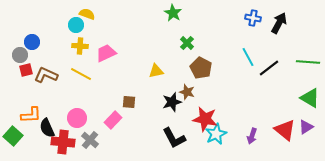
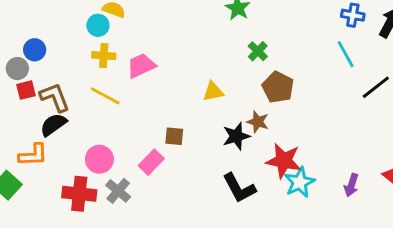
cyan line: (248, 57) -> (346, 54), moved
brown L-shape: (46, 75) -> (55, 97), turned 45
black semicircle: (47, 128) -> (53, 125), moved, turned 78

